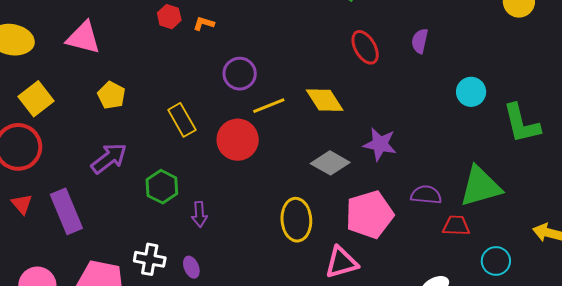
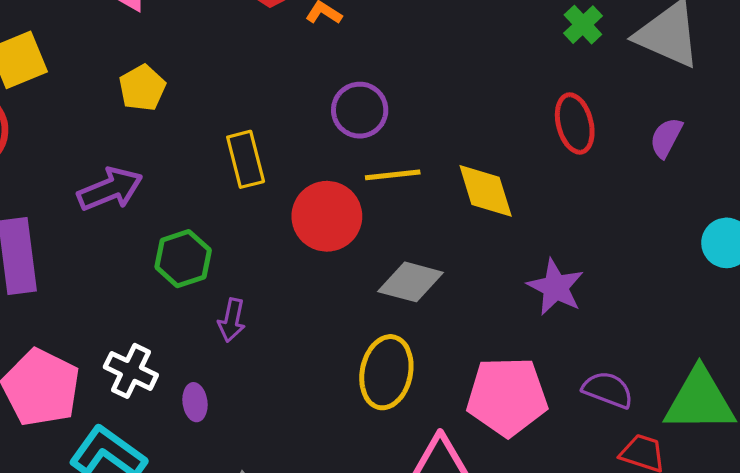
gray diamond: (330, 163) -> (411, 282), moved, turned -30

